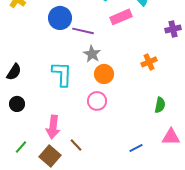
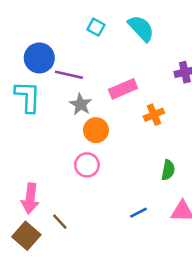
pink rectangle: (121, 17) -> (123, 89), moved
cyan L-shape: (62, 74) -> (28, 97), moved
blue line: (136, 148) -> (138, 213), moved

